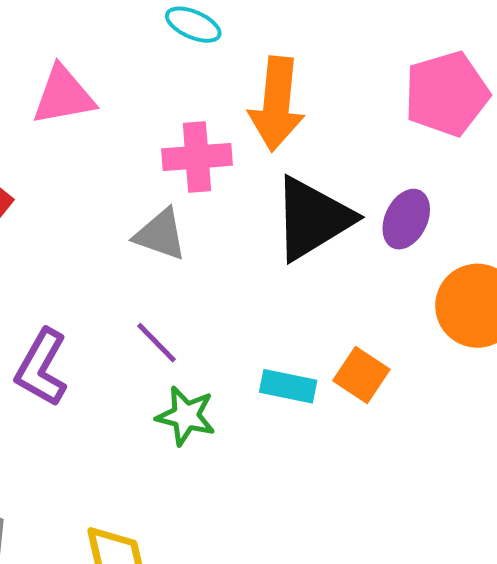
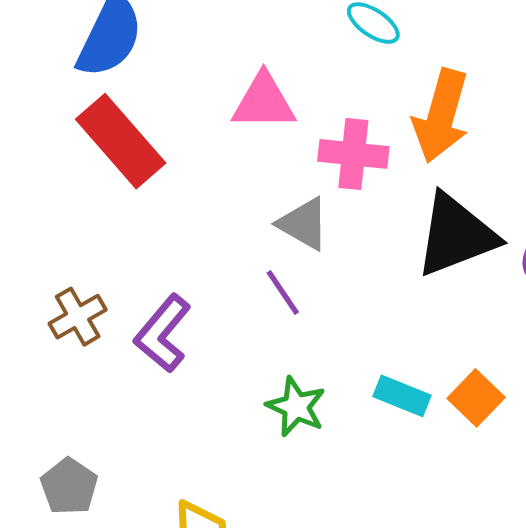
pink triangle: (63, 96) -> (264, 102), moved
purple line: (156, 343) -> (283, 292), moved

